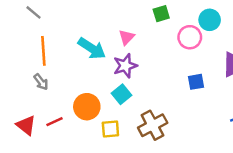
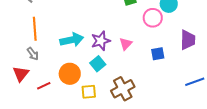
pink triangle: (127, 37) -> (126, 44), moved
cyan arrow: (92, 48) -> (72, 40), moved, turned -45
red triangle: (26, 125) -> (21, 74), moved, turned 30

